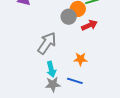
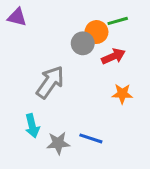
orange star: (80, 59) -> (122, 94), moved
cyan arrow: (51, 69) -> (32, 126), moved

